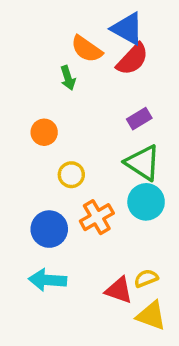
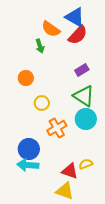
blue circle: (49, 229) -> (29, 149), moved
yellow triangle: (151, 316) -> (65, 191), moved

